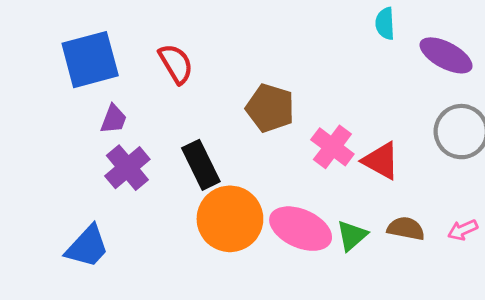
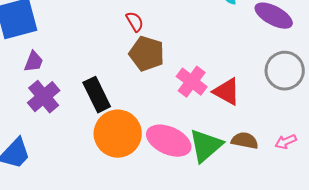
red semicircle: (176, 64) -> (135, 22), moved, size x0.7
green triangle: (352, 235) -> (206, 146), size x1.5

